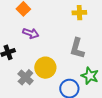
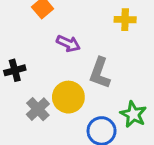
purple arrow: (31, 33) -> (68, 44), moved
gray L-shape: (77, 48) -> (100, 73), moved

